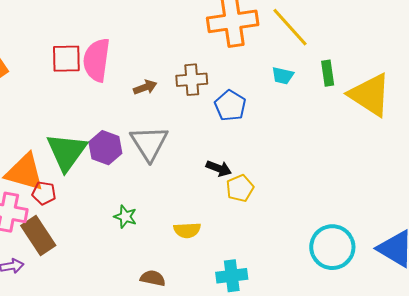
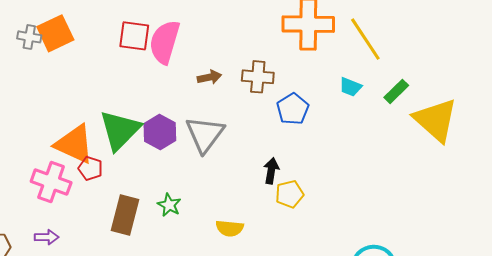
green rectangle: (328, 73) -> (396, 91), turned 45
black arrow: (219, 168) -> (271, 171), turned -110
brown rectangle: (38, 236) -> (125, 215), moved, turned 39

